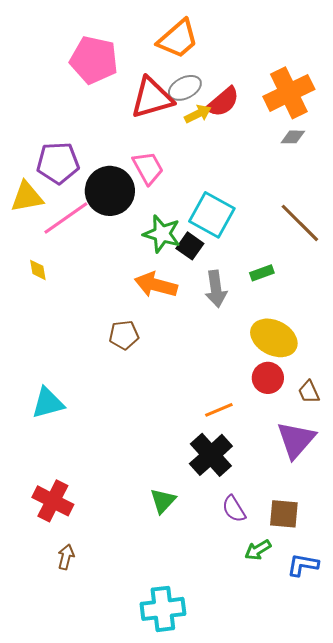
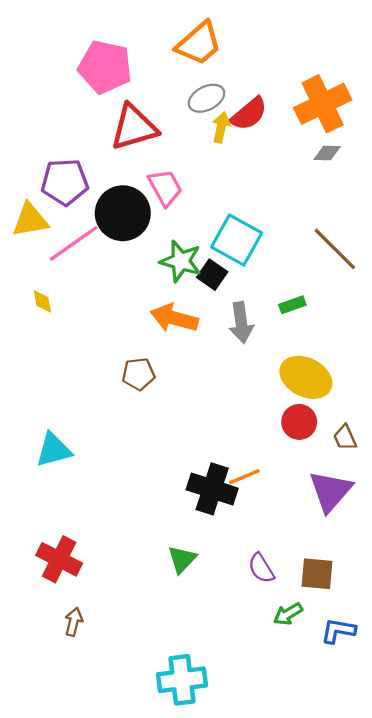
red triangle: (152, 98) -> (134, 127), moved
yellow arrow: (198, 114) -> (221, 127), turned -52
orange line: (219, 410) -> (244, 477), moved
black cross: (211, 455) -> (212, 489), moved, turned -30

